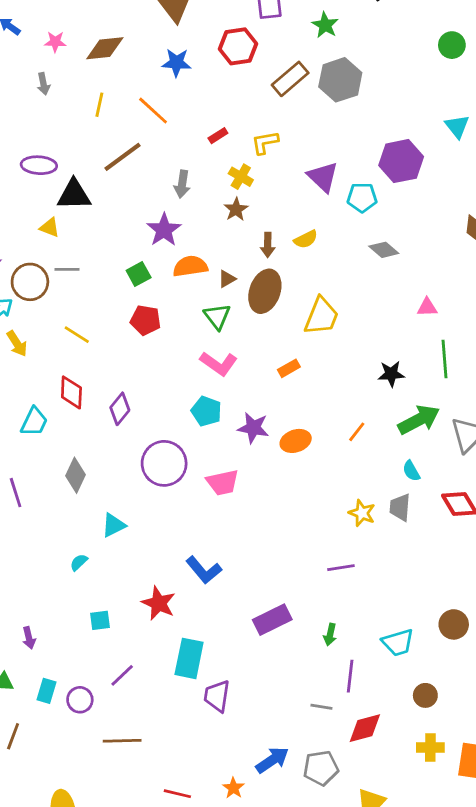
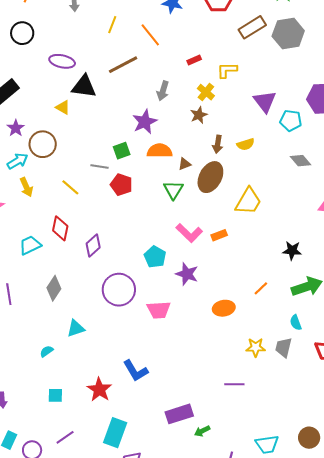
gray line: (67, 269) -> (100, 167), moved
pink L-shape: (219, 363) -> (189, 233), moved
cyan trapezoid: (34, 422) -> (30, 245), turned -150
orange ellipse: (296, 441) -> (224, 308), moved
yellow star: (362, 513) -> (256, 347), turned -30
green arrow: (330, 635) -> (202, 431), moved, turned 42

